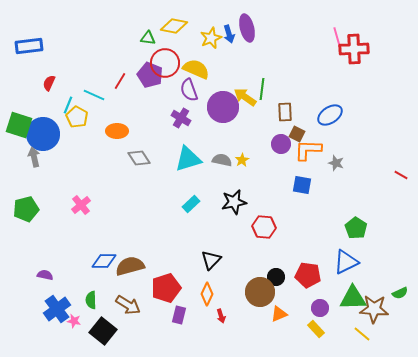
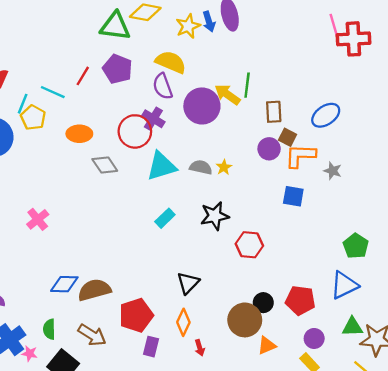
green triangle: (148, 38) -> (115, 26), size x1.8
red circle: (165, 63) -> (135, 131), moved
green triangle: (353, 298) -> (352, 327), size x0.7

